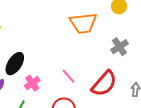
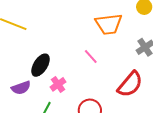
pink line: (69, 76) -> (91, 57), moved

